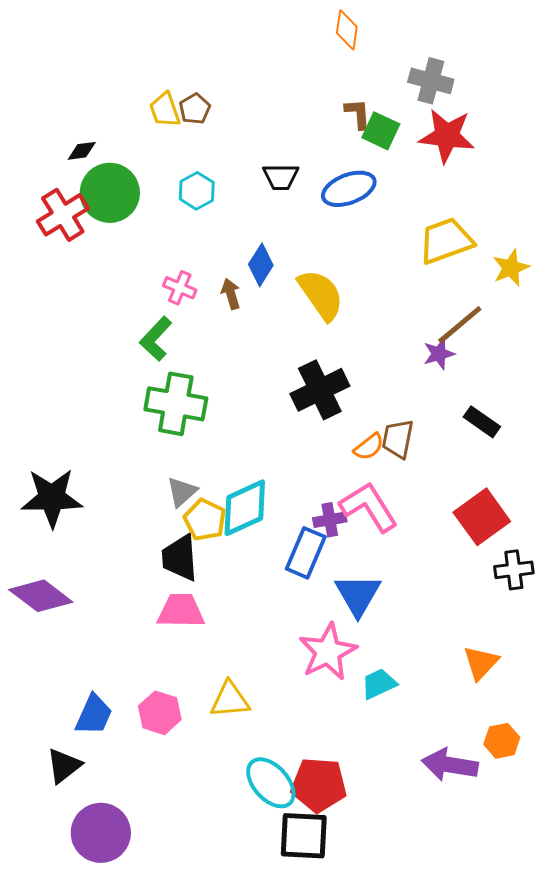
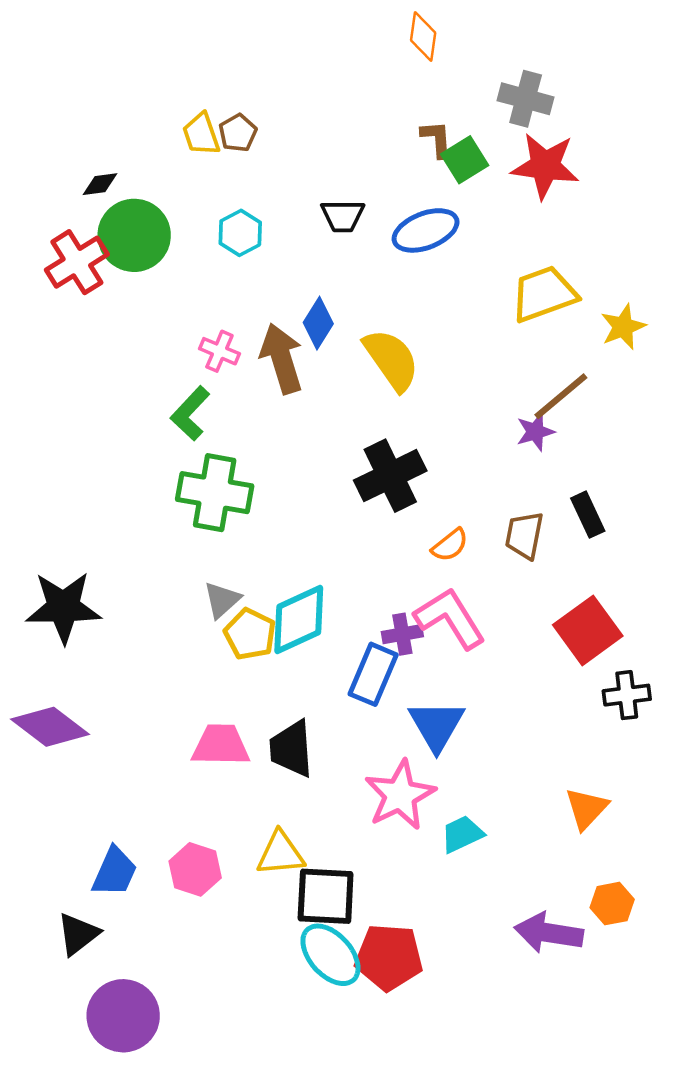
green square: (381, 131) -> (465, 160), turned 33
brown arrow: (231, 294) -> (282, 359), size x1.8
black rectangle: (482, 422) -> (588, 515), turned 30
brown trapezoid: (398, 439) -> (524, 535), moved
black trapezoid: (180, 558) -> (291, 749), moved
black square: (304, 836) -> (326, 896), moved

